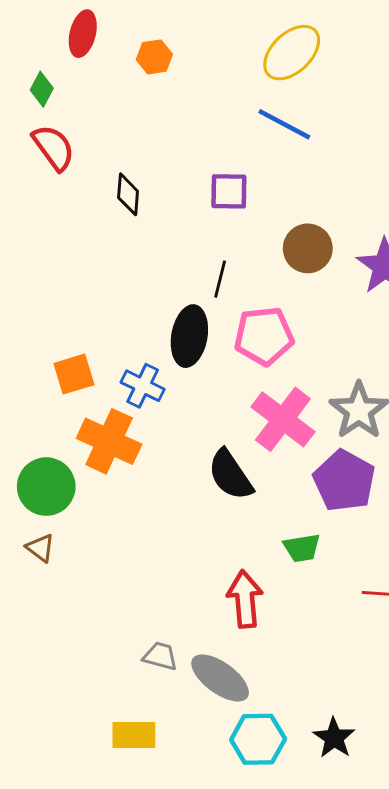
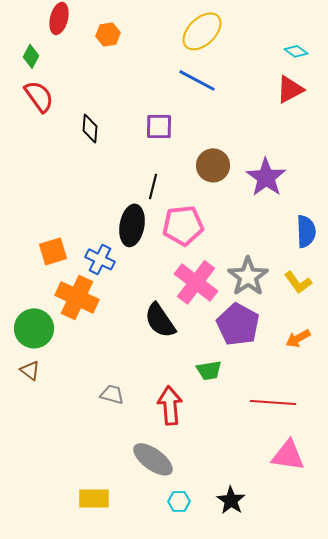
gray trapezoid: (160, 656) -> (112, 394), moved
cyan hexagon: (258, 739) -> (179, 501), size x0.6

